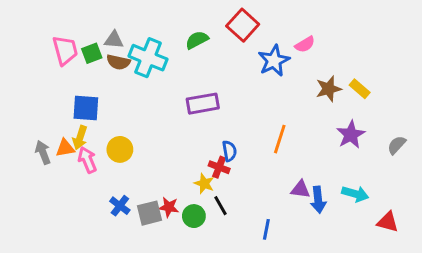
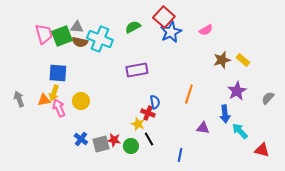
green square: (92, 53) -> (62, 36), size x1.5
blue star: (274, 61) -> (171, 32), moved
gray arrow: (43, 152) -> (19, 99), moved
cyan arrow: (355, 194) -> (240, 131), turned -150
blue arrow: (318, 200) -> (225, 114), moved

